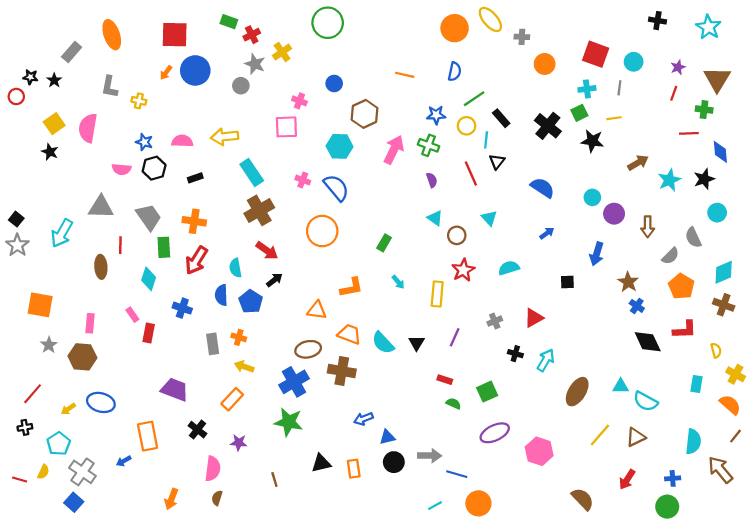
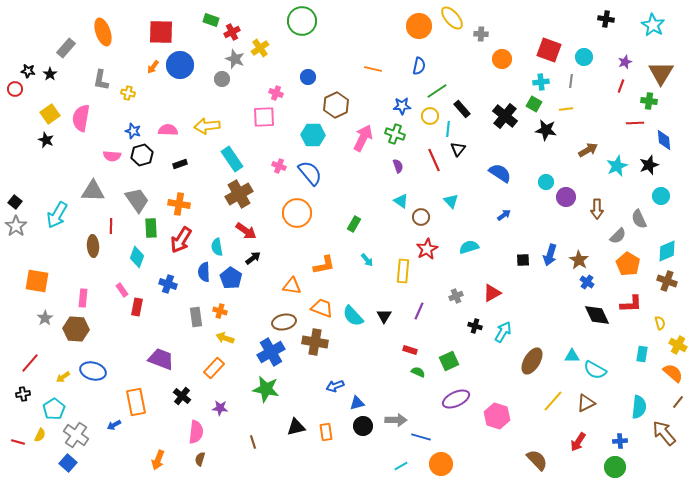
green square: (579, 113) -> (534, 104), turned -35
blue arrow: (597, 254) -> (550, 255), moved

